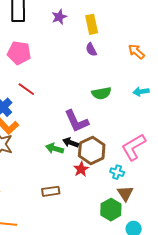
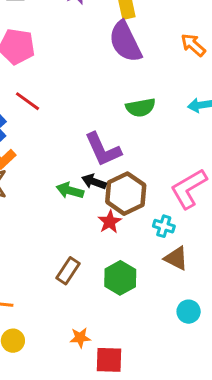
purple semicircle: (91, 49) -> (125, 42), size x2.0
brown rectangle: (51, 191) -> (68, 271), moved, turned -48
brown triangle: (125, 193) -> (176, 258), turned -30
green hexagon: (111, 210) -> (120, 278), moved

